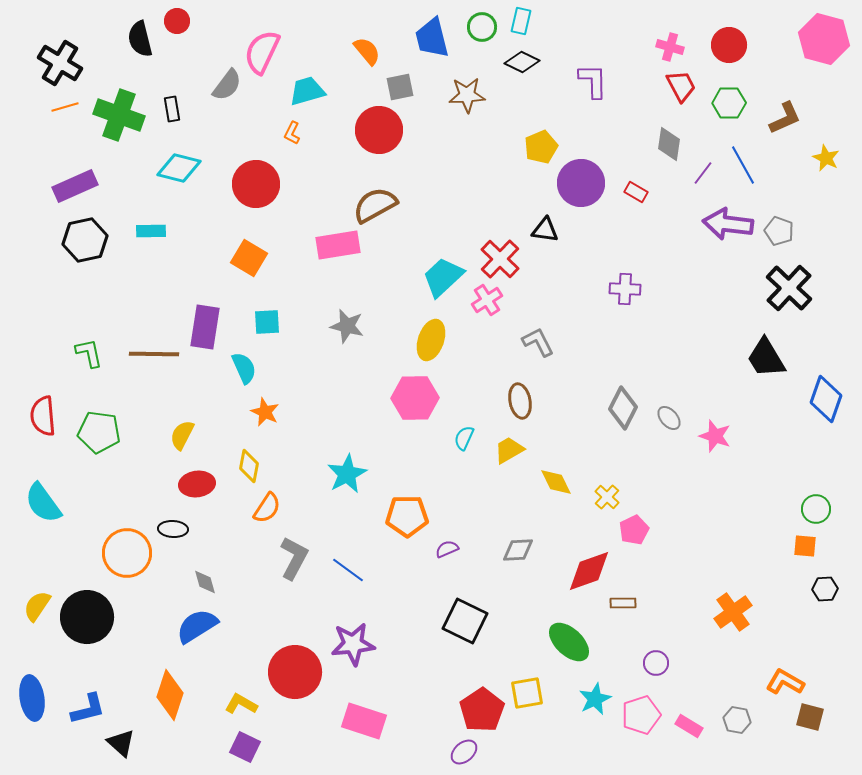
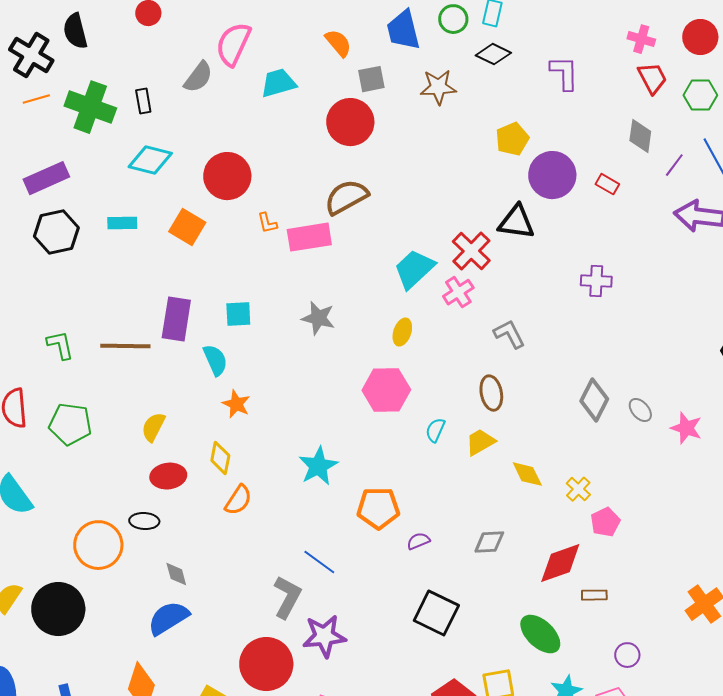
black semicircle: (140, 39) -> (75, 31), moved
orange L-shape: (292, 133) -> (267, 223), moved, turned -40
black triangle: (545, 230) -> (516, 222), size x1.4
orange square: (249, 258) -> (187, 227), moved
yellow ellipse: (431, 340) -> (402, 332), size x0.7
gray L-shape: (294, 558) -> (287, 597), moved

